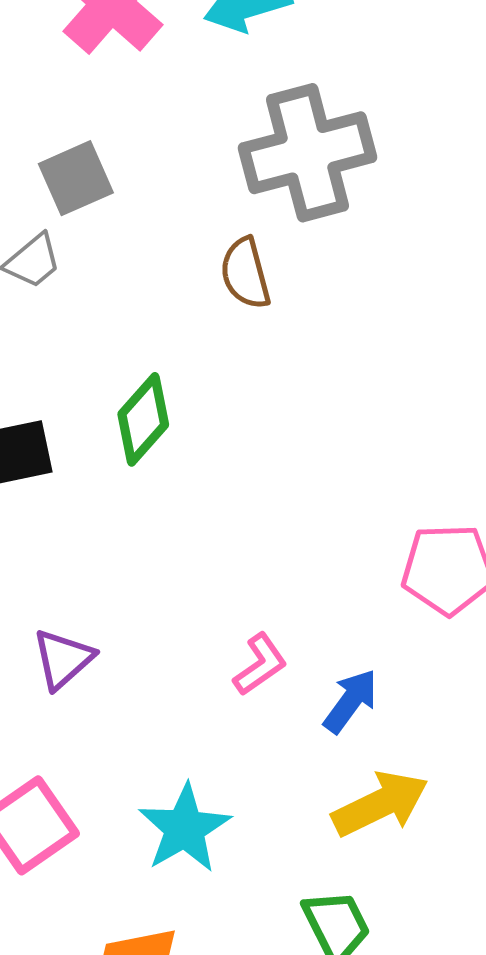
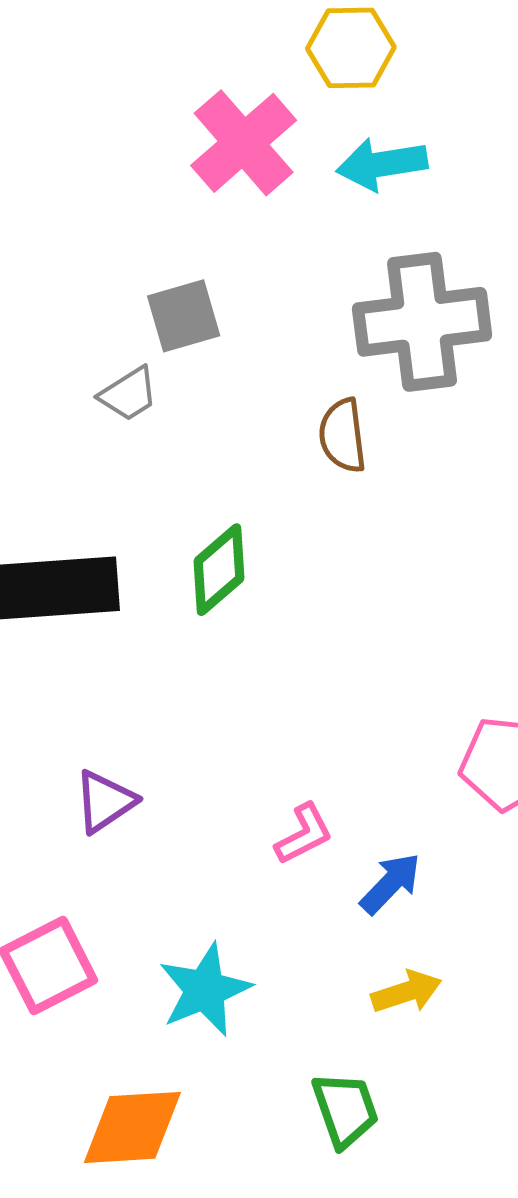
yellow arrow: (380, 804) -> (407, 992), size x0.7

